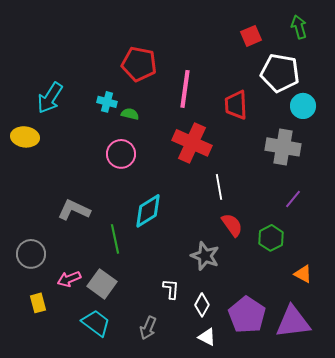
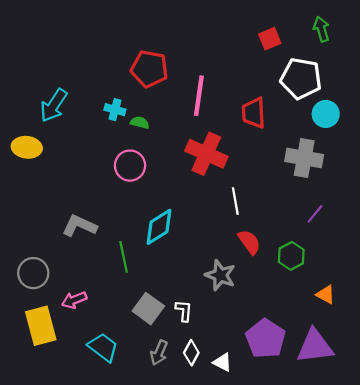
gray square: (102, 284) -> (148, 309), moved
yellow rectangle: (38, 303) -> (41, 326), size x1.8
white diamond: (202, 305) -> (191, 353), moved

